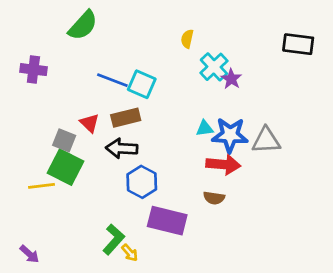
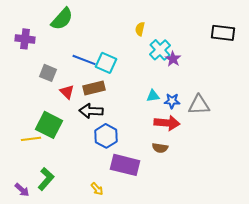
purple cross: (33, 70) -> (25, 39), moved
blue star: (230, 135) -> (172, 101), size x0.6
gray square: (64, 140) -> (48, 73), moved
green L-shape: (114, 239) -> (46, 179), moved

